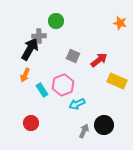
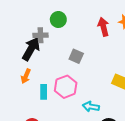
red arrow: (99, 60) -> (103, 27), moved, turned -66
cyan rectangle: (42, 90) -> (44, 92), turned 32
cyan arrow: (77, 104) -> (91, 107), moved, turned 35

